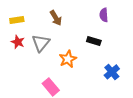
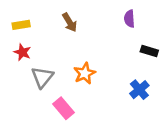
black rectangle: (94, 41) -> (149, 51), moved
gray triangle: (41, 43) -> (42, 77), moved

